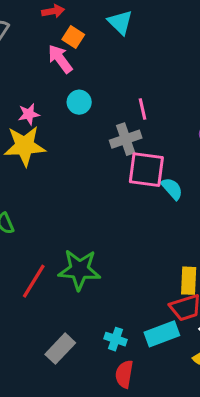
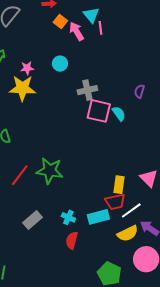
pink arrow: (60, 59) -> (76, 31), moved
pink line: (143, 109) -> (100, 28), moved
cyan semicircle: (172, 189) -> (119, 114), moved

